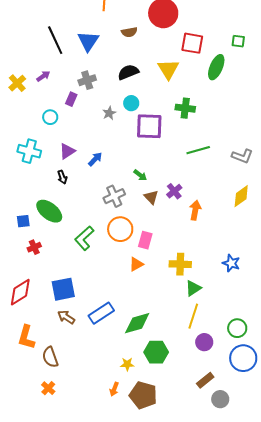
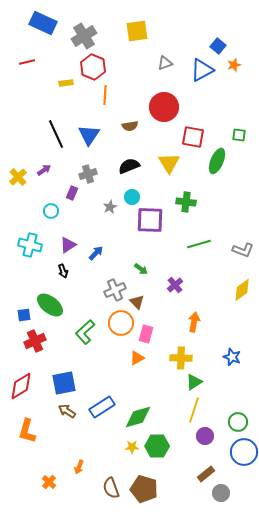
brown triangle: (151, 197) -> (137, 302), moved
orange arrow: (195, 210) -> (194, 322), moved
red cross: (34, 247) -> (35, 341), size x1.5
brown semicircle: (50, 357) -> (111, 488), moved
yellow star: (127, 364) -> (132, 447), moved
orange arrow: (114, 389) -> (79, 467), moved

